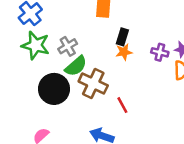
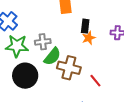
gray cross: (68, 46) -> (43, 42), turned 35
black circle: (54, 89) -> (25, 76), moved

